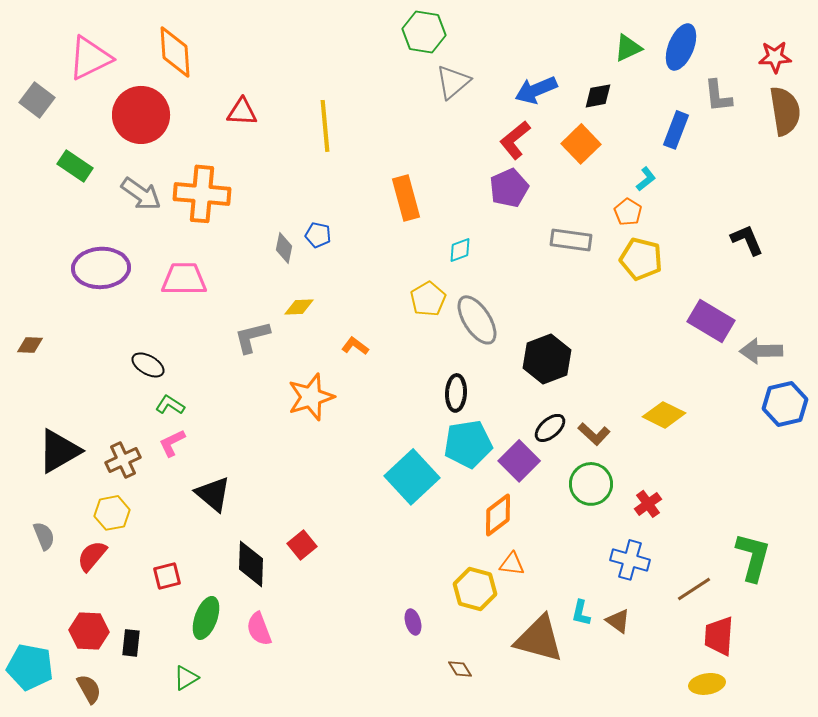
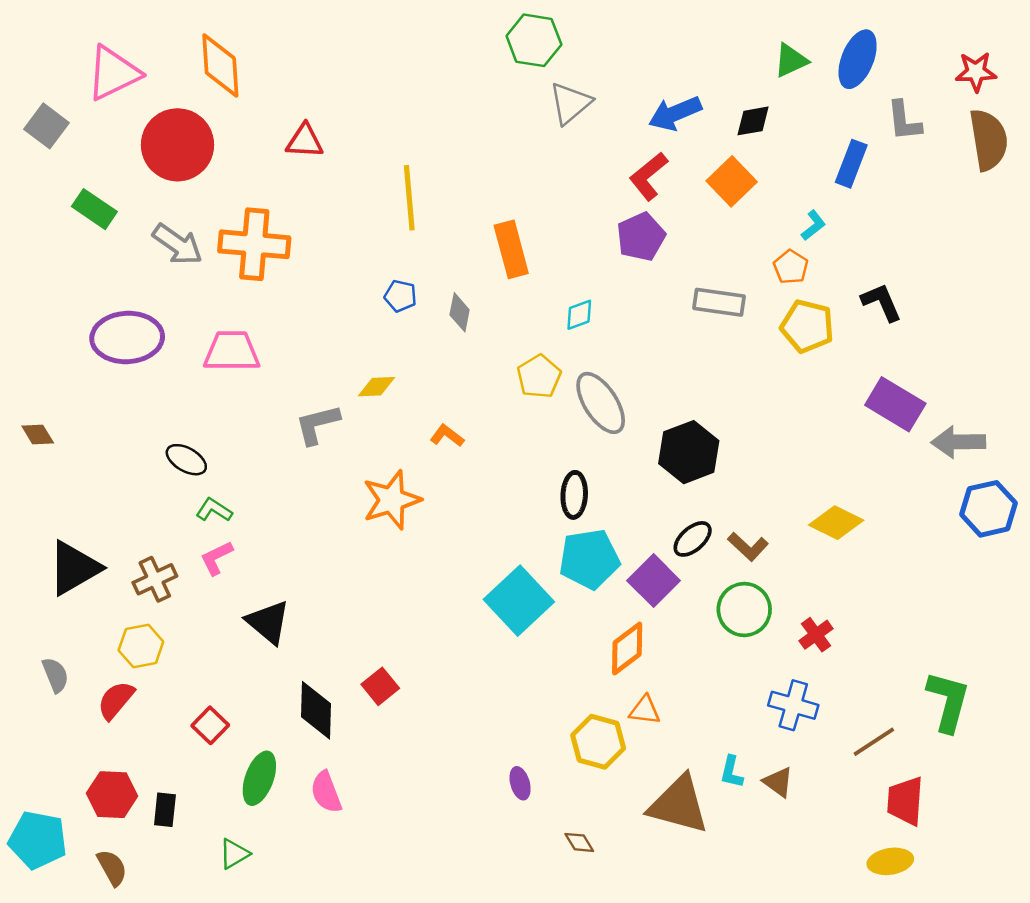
yellow line: (325, 126) -> (409, 198), moved
black L-shape: (747, 240) -> (881, 302), moved
gray diamond: (284, 248) -> (460, 312), moved
brown diamond: (30, 345) -> (38, 434), turned 56
red square: (167, 576) -> (210, 725), turned -32

